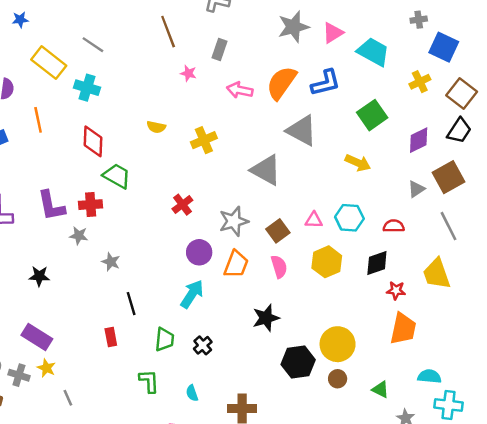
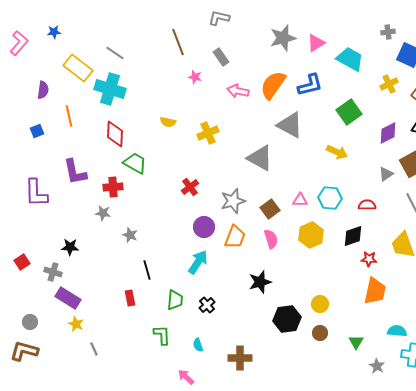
gray rectangle: (219, 49) -> (221, 57), turned -54
cyan cross: (87, 88) -> (110, 89), size x1.4
purple L-shape: (51, 206) -> (75, 172), moved
yellow circle: (338, 344) -> (320, 304), size x0.6
gray cross: (19, 375) -> (53, 272), moved
green triangle: (380, 389) -> (356, 342), turned 35

